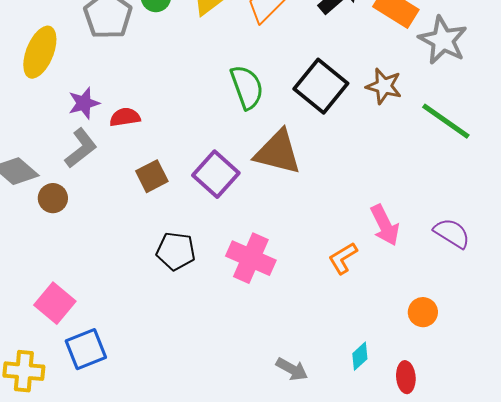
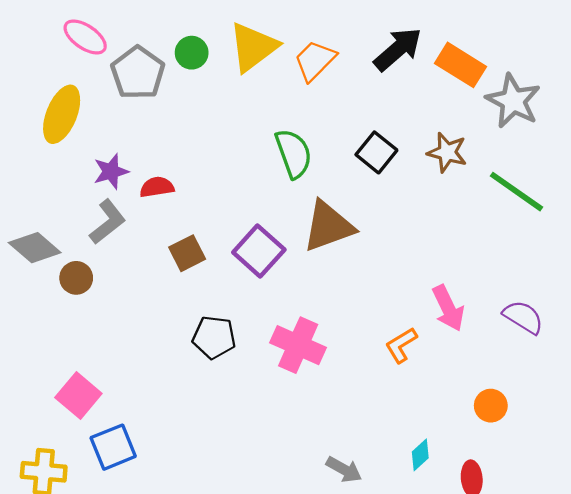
black square: (321, 86) -> (376, 152), size x0.7
brown triangle: (278, 152) -> (328, 226), turned -34

